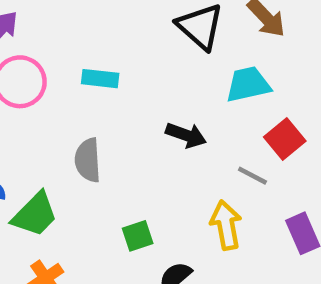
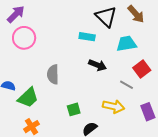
cyan rectangle: (100, 79) -> (87, 37), moved
yellow arrow: (226, 225) -> (114, 106), turned 110

